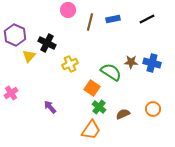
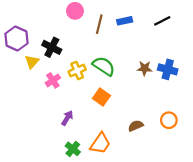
green semicircle: (111, 72) -> (104, 66), moved
pink cross: (11, 93) -> (53, 80), moved
purple arrow: (50, 107) -> (67, 118), moved, turned 72
green cross: (99, 107) -> (73, 149), moved

